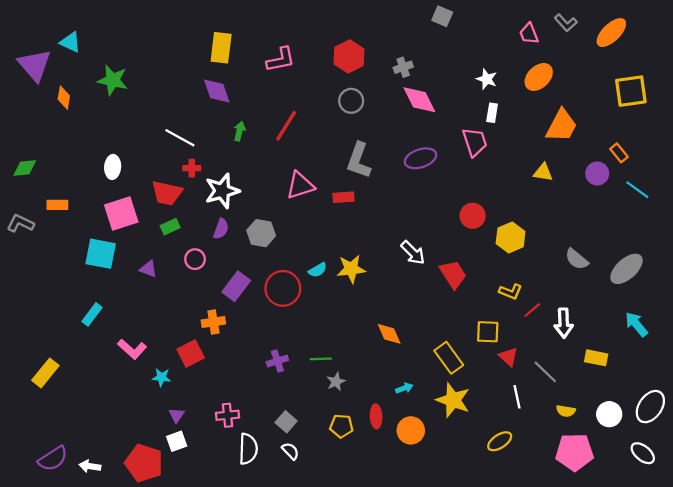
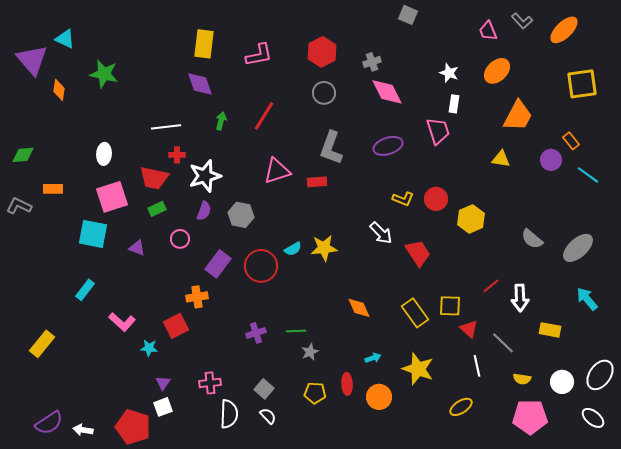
white line: (180, 138) -> (166, 127), turned -36
yellow L-shape: (511, 292) -> (403, 199), moved
yellow rectangle: (449, 358) -> (415, 313), moved

